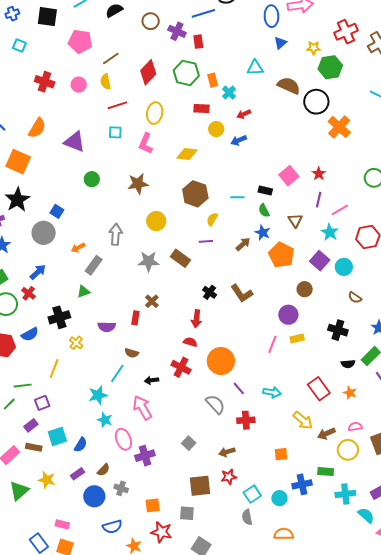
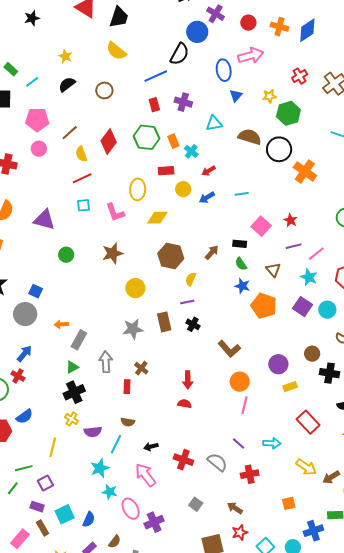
purple cross: (177, 31) -> (183, 102), moved
red cross: (346, 32) -> (300, 76), size x0.7
yellow semicircle: (106, 82) -> (81, 154), moved
pink circle: (79, 85) -> (39, 149), moved
yellow ellipse: (155, 113) -> (138, 189), moved
pink L-shape: (146, 143) -> (115, 212), turned -35
cyan line: (237, 197) -> (242, 194), moved
purple line: (319, 200) -> (294, 246), turned 70
gray arrow: (116, 234) -> (106, 362), moved
brown arrow: (243, 244) -> (212, 252), moved
orange arrow: (78, 248) -> (61, 324), turned 32
brown rectangle: (180, 258) -> (164, 322), turned 48
brown circle: (305, 289) -> (312, 354), moved
black cross: (210, 292) -> (193, 324), moved
black cross: (59, 317) -> (74, 392), moved
purple semicircle: (107, 327) -> (93, 432), moved
pink line: (272, 344) -> (245, 405), moved
orange circle: (221, 361) -> (240, 382), moved, size x0.7
red cross: (181, 367) -> (183, 460), moved
red rectangle: (319, 389) -> (308, 422), moved
purple rectangle: (31, 425) -> (37, 507), turned 64
brown rectangle: (34, 447) -> (43, 528), turned 56
brown arrow: (227, 452) -> (235, 508), turned 56

